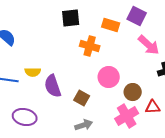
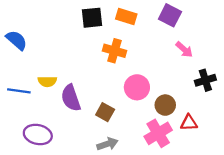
orange rectangle: (111, 25) -> (126, 16), moved
pink arrow: (149, 45) -> (184, 50), size x0.7

